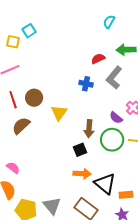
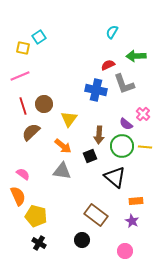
cyan semicircle: (109, 22) -> (112, 32), moved
gray L-shape: (114, 78) -> (124, 84), turned -60
blue cross: (86, 84) -> (96, 90), size x1.5
orange arrow: (82, 174) -> (63, 146), moved, turned 36
black triangle: (105, 184) -> (115, 177), moved
gray triangle: (52, 206) -> (62, 171), moved, turned -42

